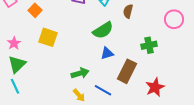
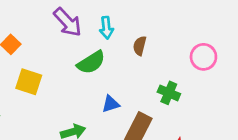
green semicircle: (103, 30) -> (91, 62), moved
green cross: (149, 45) -> (169, 93), turned 35

